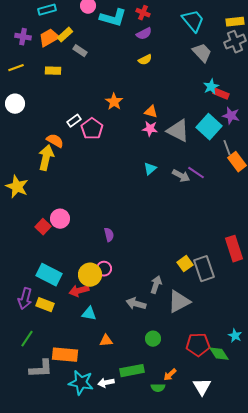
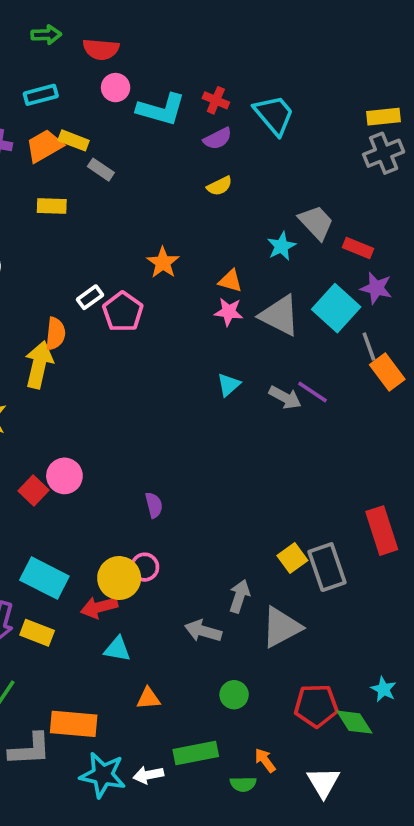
cyan trapezoid: (193, 21) -> (274, 115), moved
yellow rectangle: (65, 35) -> (74, 140), turned 63
gray trapezoid: (202, 53) -> (316, 222), moved
cyan star: (211, 87) -> (281, 246), moved
orange semicircle: (55, 141) -> (55, 334), turned 66
orange arrow: (170, 375) -> (265, 760), turned 96

